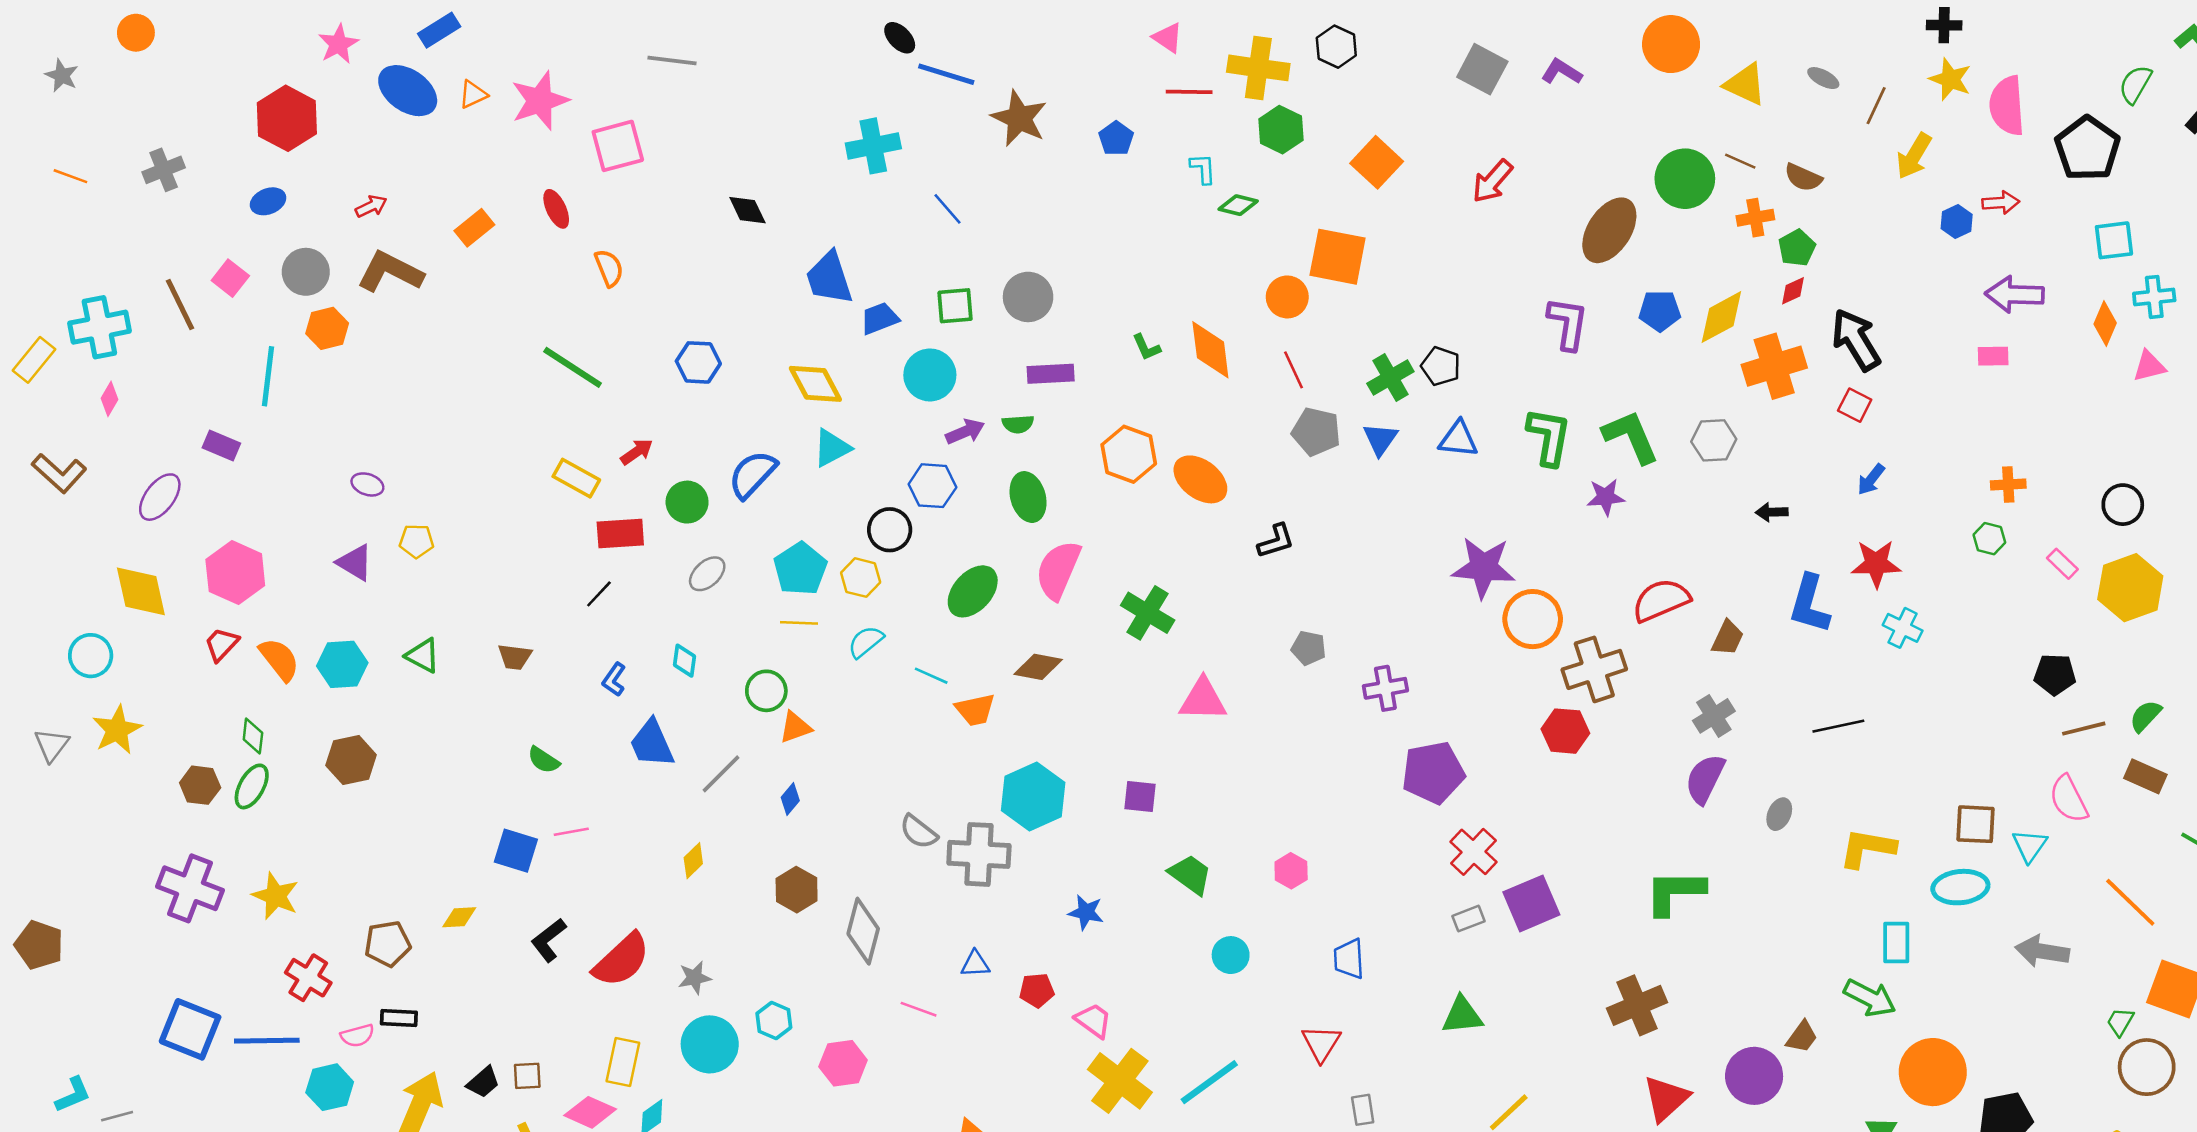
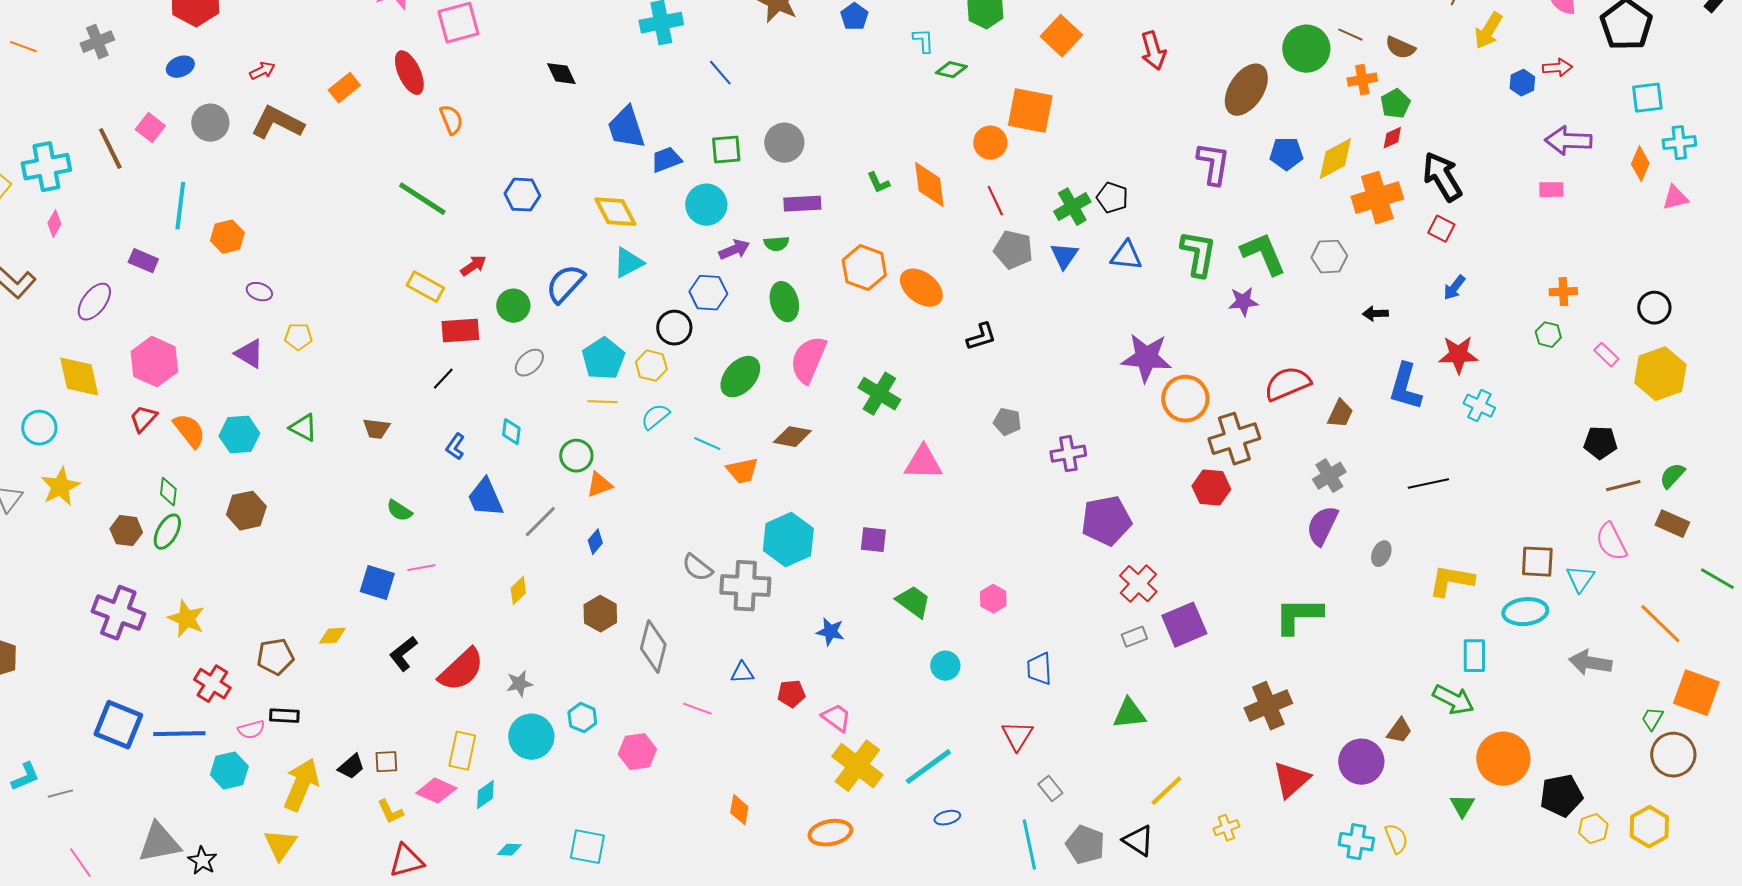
red arrow: (1492, 181) -> (1153, 51), turned -57
red ellipse: (556, 209) -> (409, 73), size x1.4
orange hexagon: (327, 328) -> (227, 237), moved
gray rectangle: (1363, 1110) -> (1050, 789), turned -30

